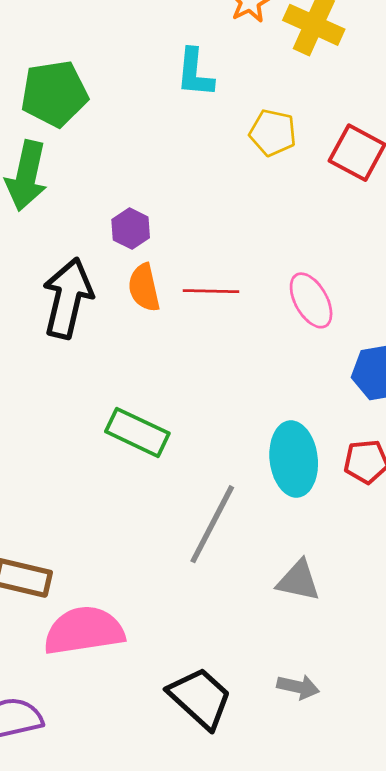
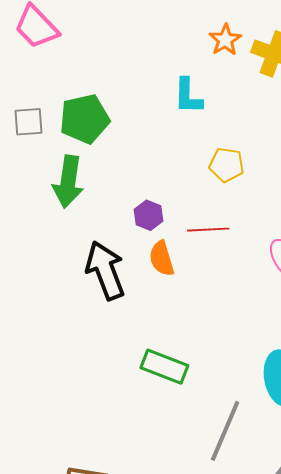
yellow pentagon: (273, 133) -> (227, 165), moved
red line: (211, 291) -> (208, 230), moved
black arrow: (68, 298) -> (105, 270), turned -30

